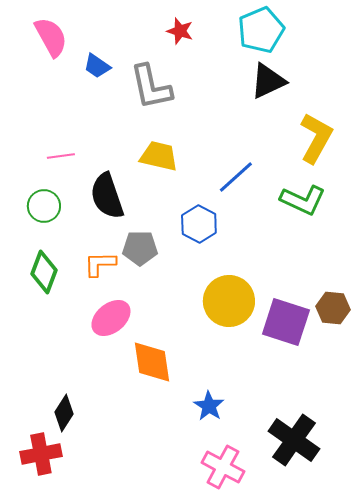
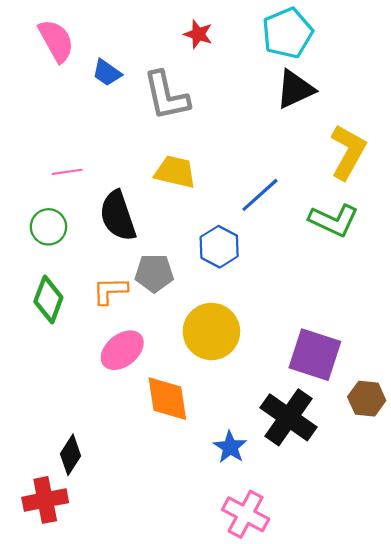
yellow circle: (229, 301) -> (211, 331), moved
brown hexagon: (333, 308) -> (367, 399), moved
black cross: (294, 440) -> (289, 417), moved

